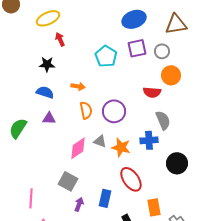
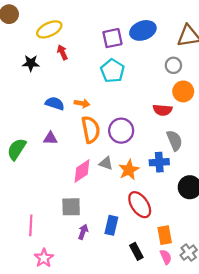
purple square: (137, 48) -> (112, 38), moved
black star: (47, 64) -> (31, 63), moved
blue semicircle: (45, 92) -> (55, 103), moved
orange semicircle: (86, 110) -> (91, 130), size x1.4
orange star: (121, 147) -> (129, 170), turned 30
gray square: (68, 181) -> (71, 207), turned -30

